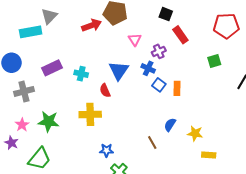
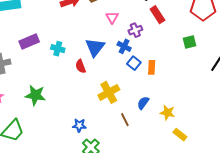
yellow cross: (90, 114) -> (109, 92), moved, turned -30
green star: (48, 121) -> (35, 95), moved
yellow rectangle: (209, 155) -> (180, 135), turned 32

